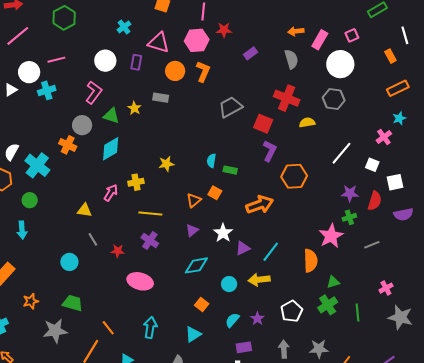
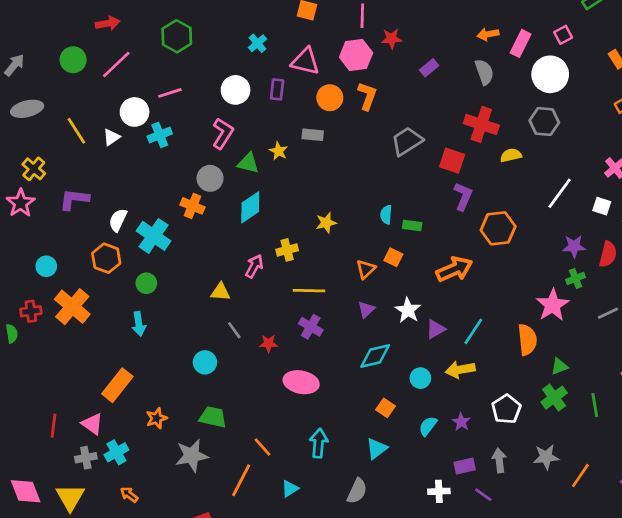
purple rectangle: (244, 347) -> (465, 466), moved

